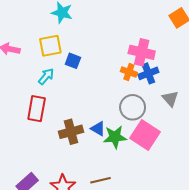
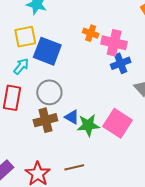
blue square: (73, 61) -> (47, 51), size x1.8
orange cross: (129, 72) -> (91, 33), moved
gray circle: (133, 107) -> (49, 92), moved

